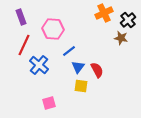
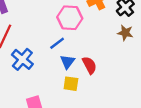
pink hexagon: (53, 29) -> (70, 18), moved
brown star: (121, 38) -> (125, 33), moved

